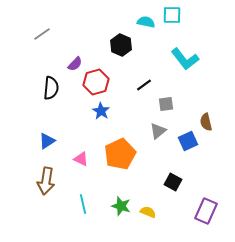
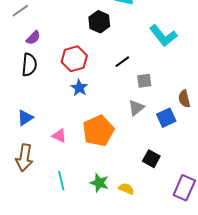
purple semicircle: (75, 64) -> (33, 38), moved

